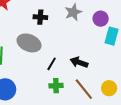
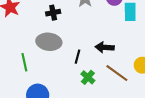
green cross: (56, 86) -> (88, 77), turned -32

